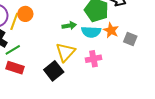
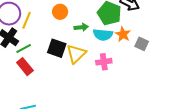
orange circle: (25, 14) -> (60, 12), moved
red rectangle: (15, 68) -> (25, 67), turned 30
black square: (54, 71) -> (57, 48), moved, turned -36

